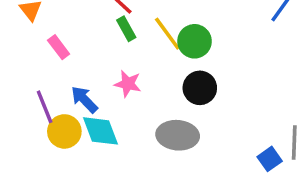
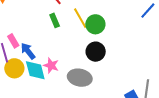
green rectangle: (126, 29) -> (55, 20), moved
pink rectangle: (59, 47) -> (13, 41), moved
pink star: (128, 84) -> (51, 65), moved

